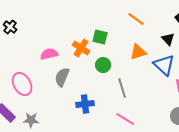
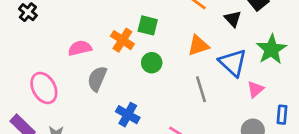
black triangle: (168, 39) -> (233, 19), moved
gray line: (122, 88) -> (201, 89), moved
blue cross: (85, 104) -> (128, 115), turned 36

